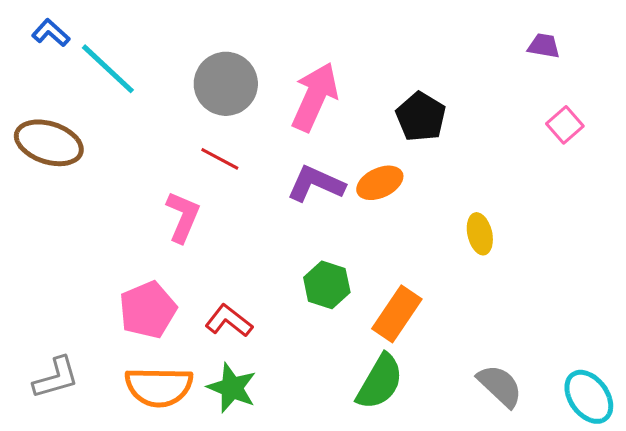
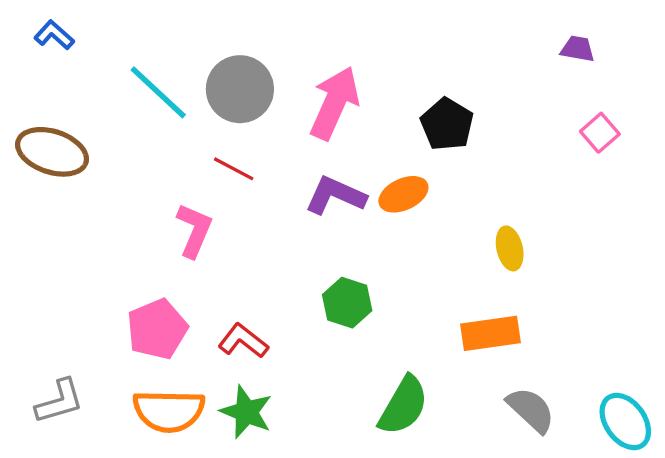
cyan line: (108, 69) -> (158, 92), moved
orange rectangle: (397, 314) -> (491, 333), moved, turned 48

